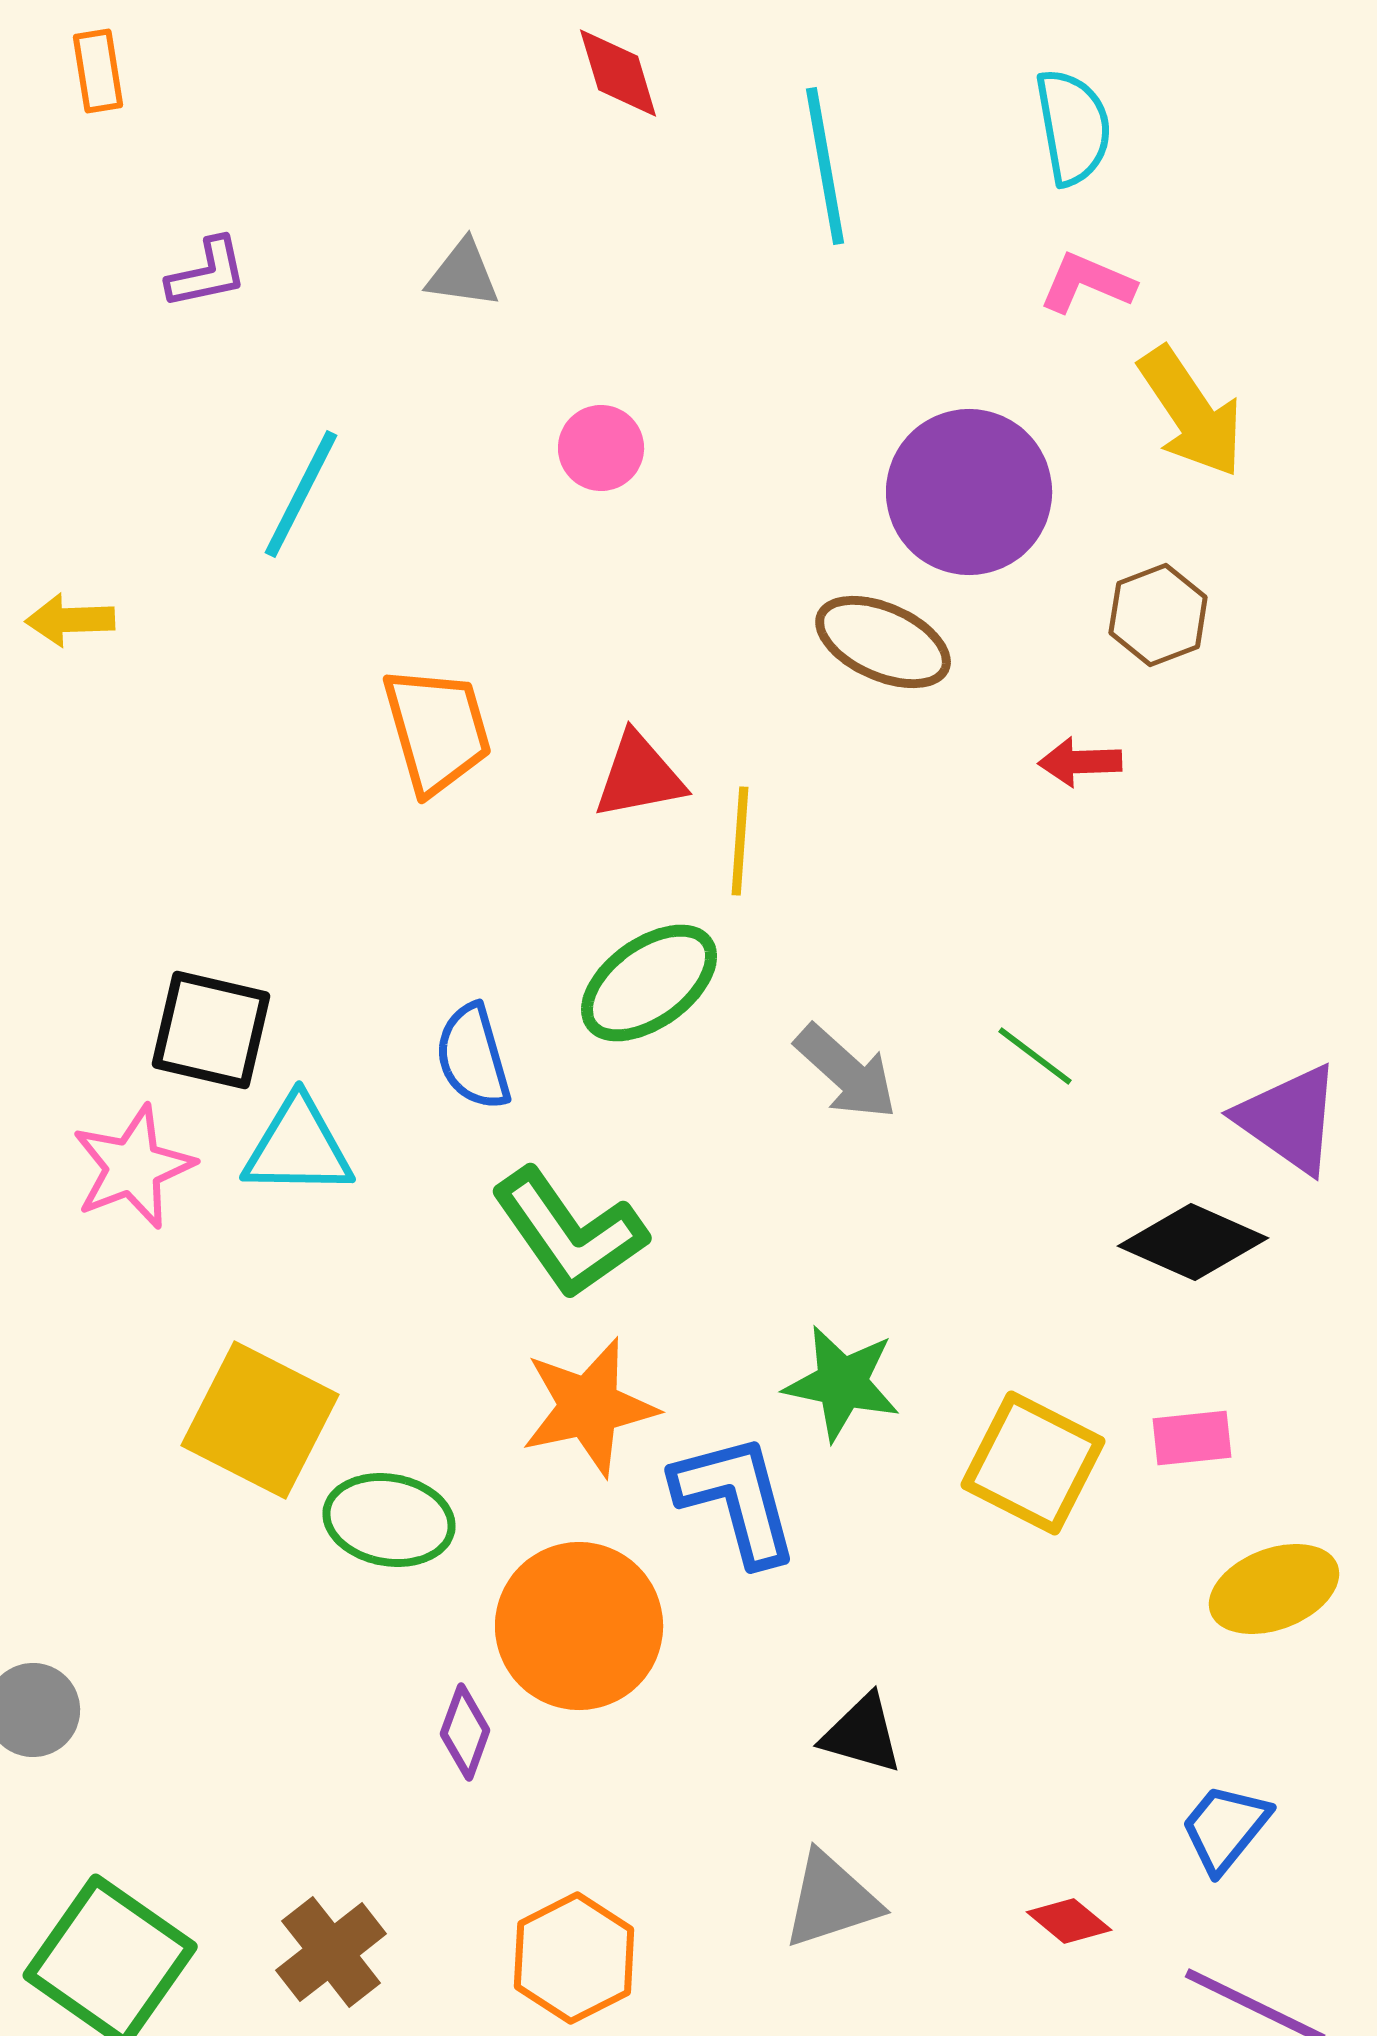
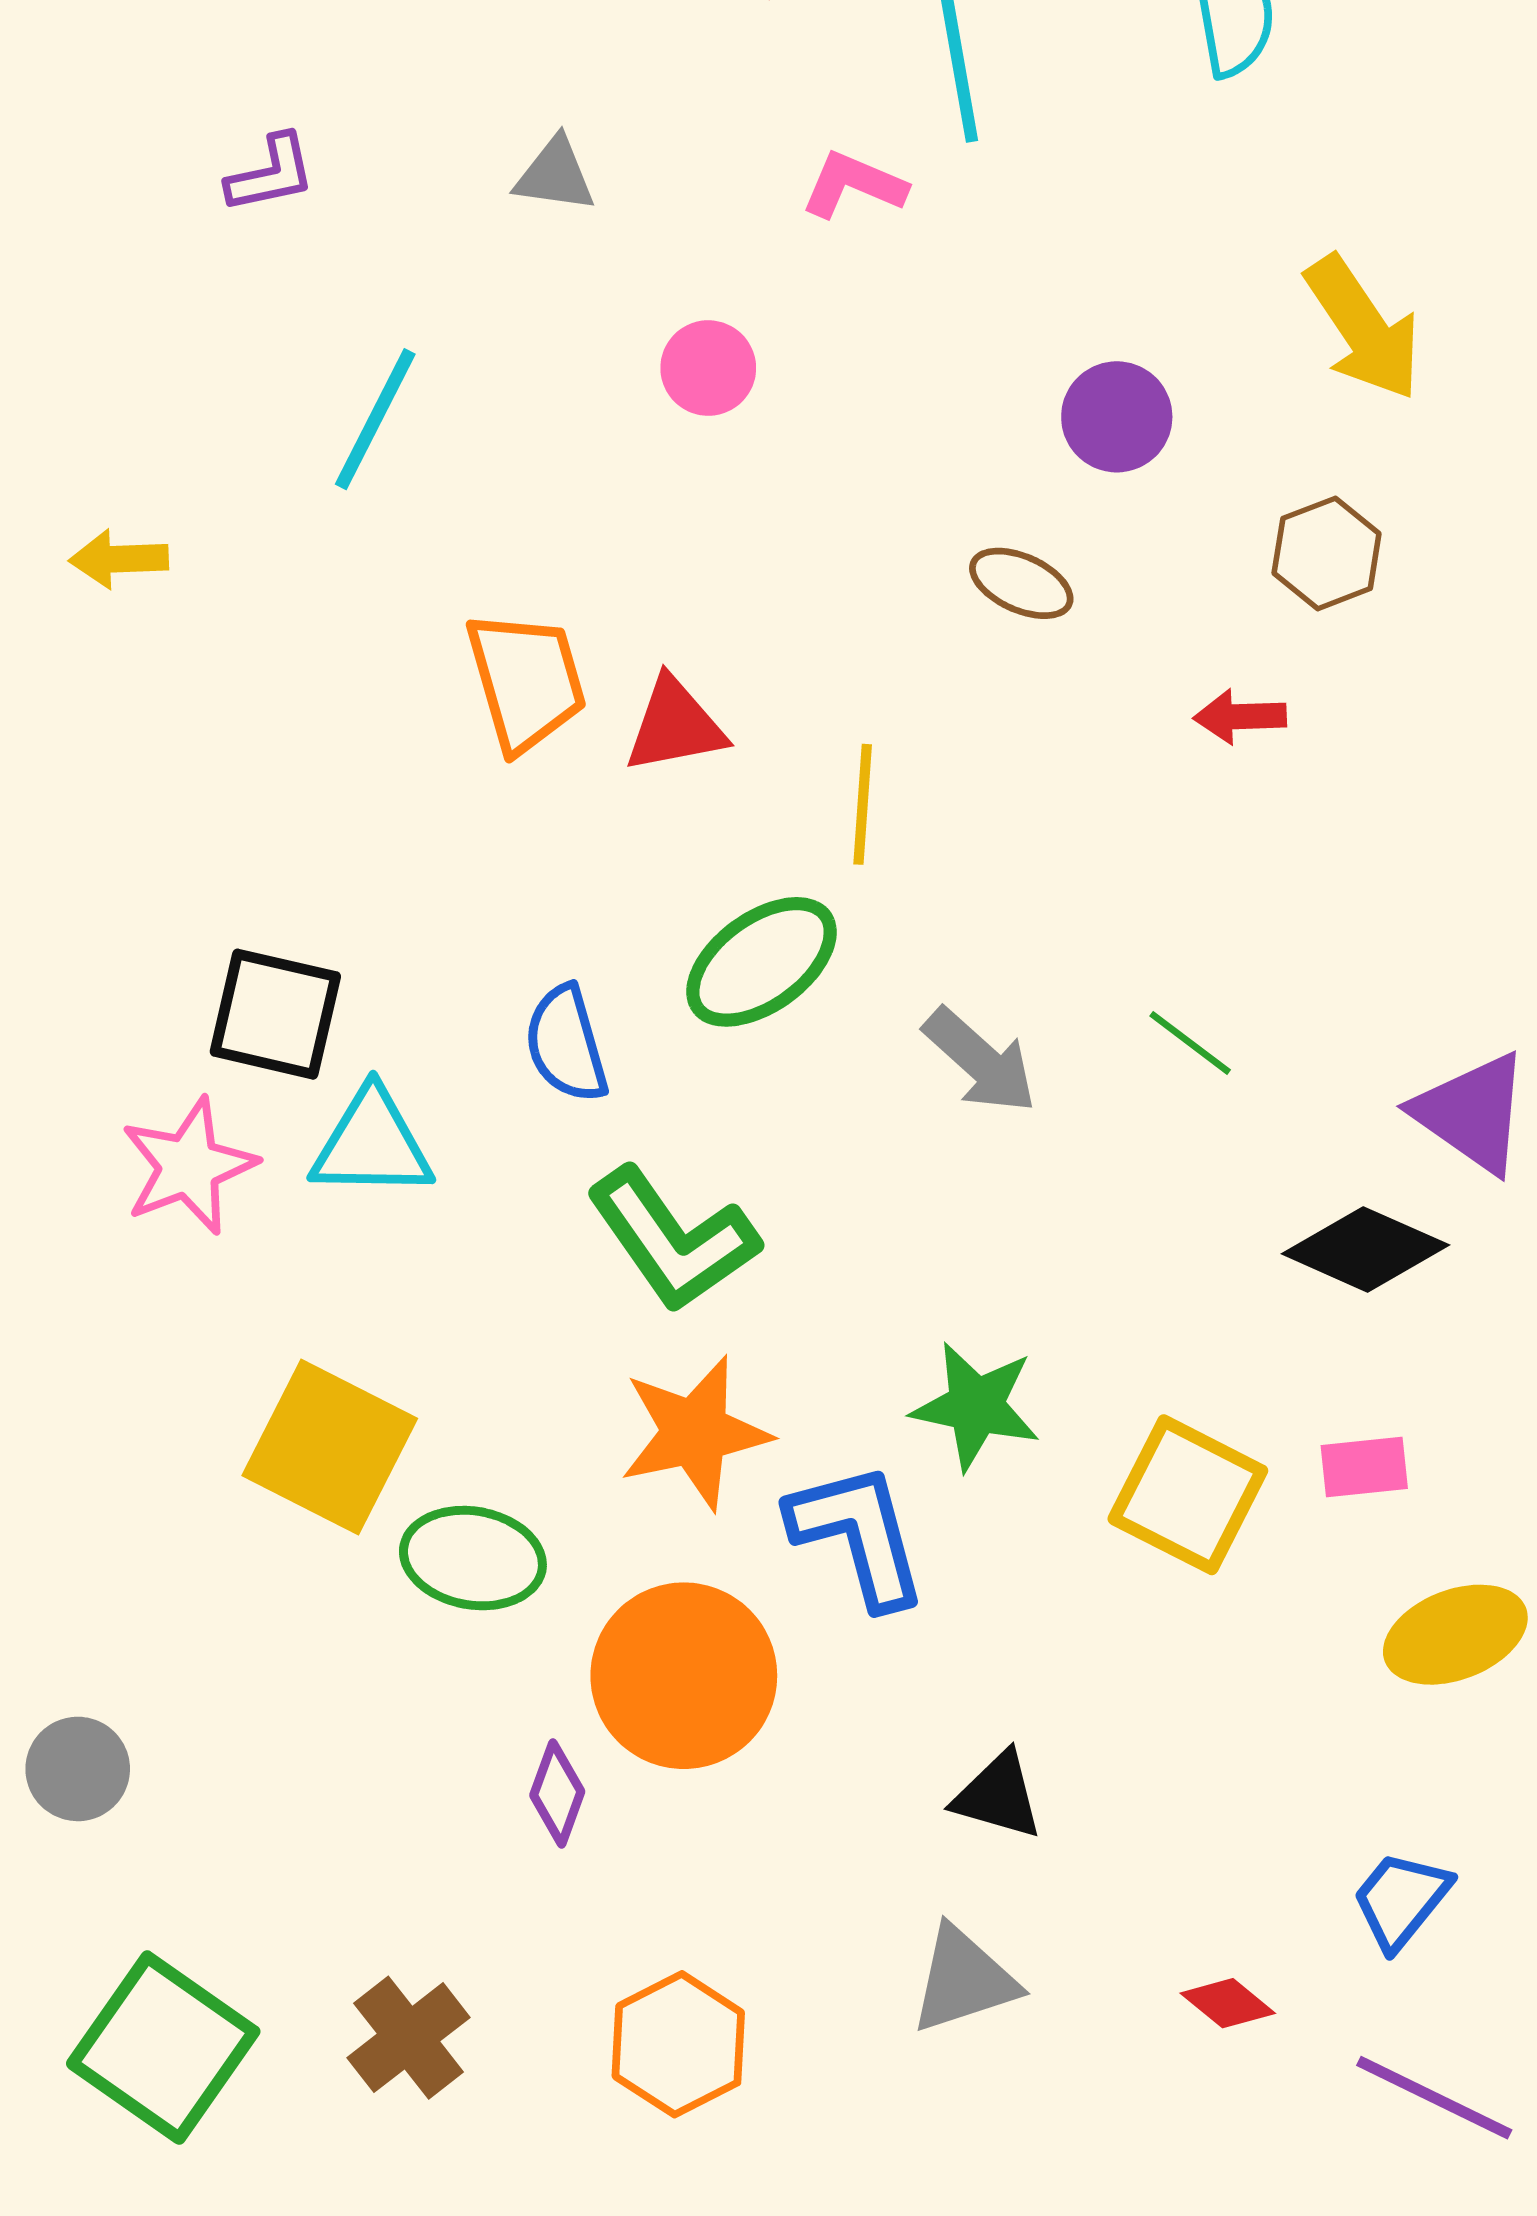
pink L-shape: (1087, 283) -> (854, 185), moved
purple circle: (969, 492) -> (1117, 417), size x0.6
brown ellipse: (883, 642) -> (1021, 583), size x0.7
red triangle: (639, 776) -> (675, 725), moved

